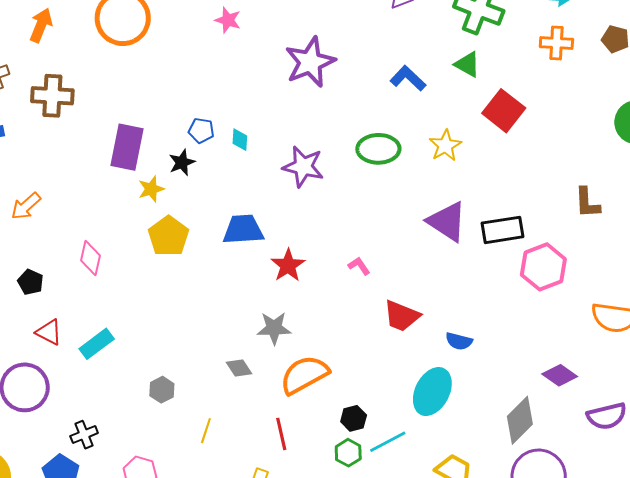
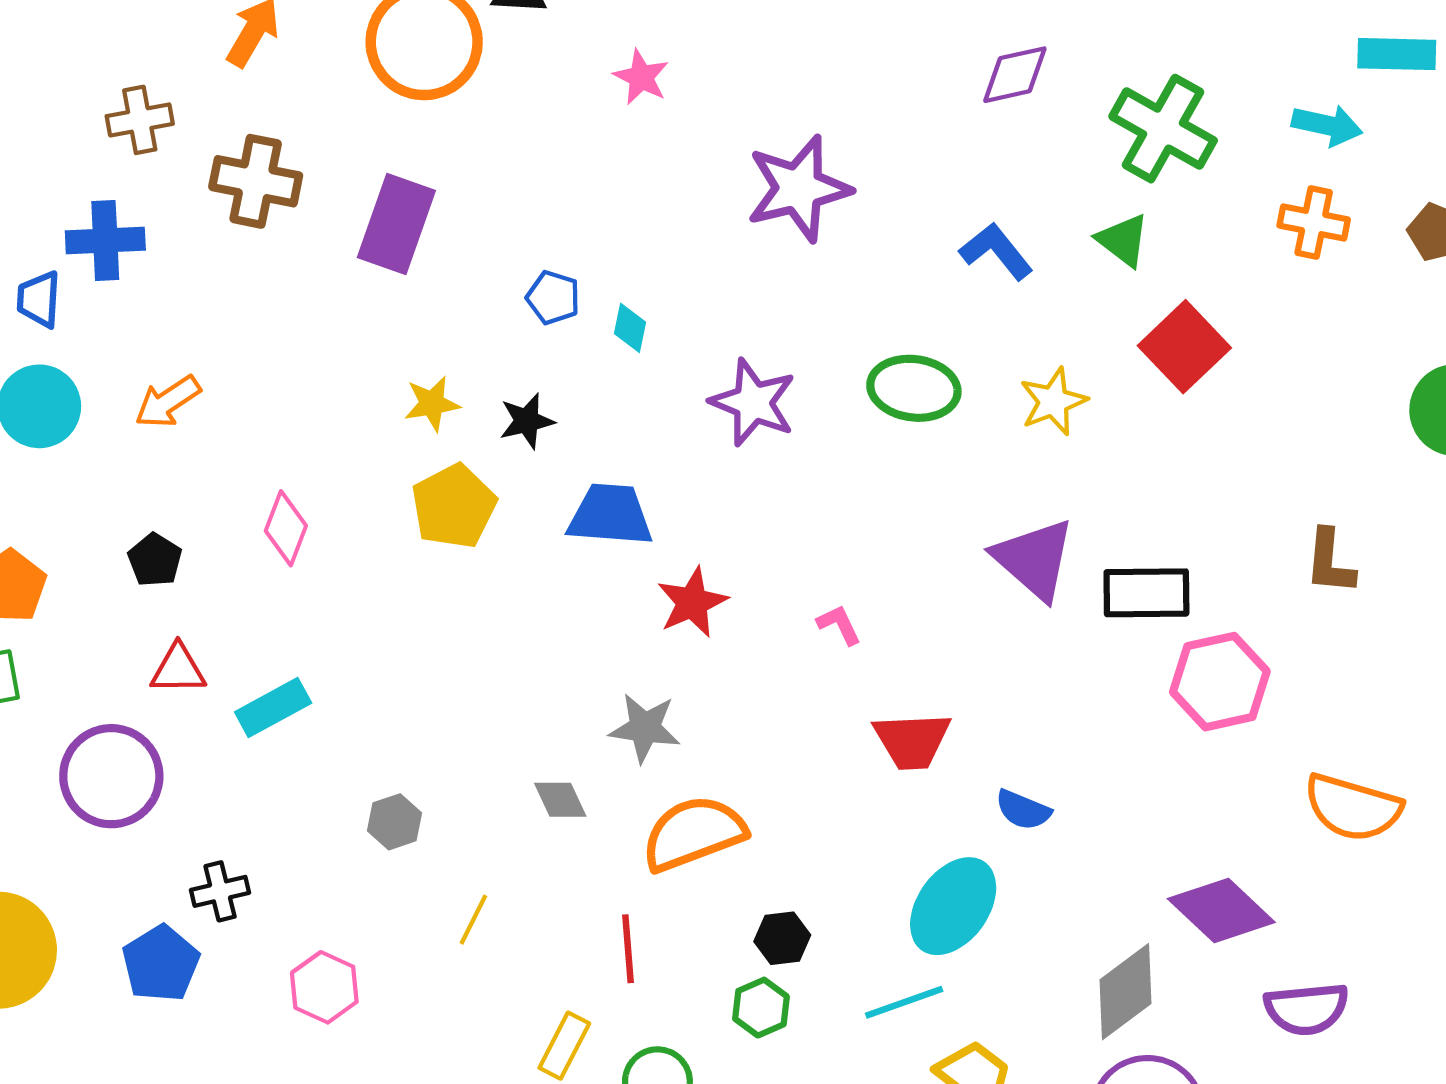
purple rectangle: (127, 147) -> (396, 224), moved
black star: (182, 162) -> (527, 421), moved
red trapezoid: (402, 316) -> (912, 741), turned -33
red triangle: (49, 332) -> (178, 669), turned -36
purple diamond: (560, 375) -> (1221, 910), size x1.4
cyan line: (388, 442) -> (904, 1002), moved

